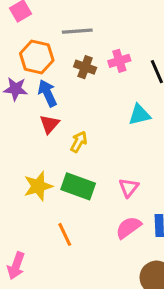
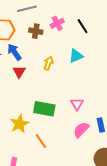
yellow arrow: (79, 142) -> (48, 63), moved
yellow star: (38, 186) -> (19, 124), moved

